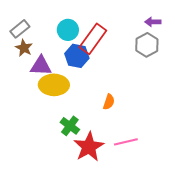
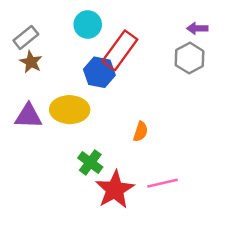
cyan circle: (68, 30) -> (88, 25), moved
purple triangle: (41, 66) -> (28, 116), moved

